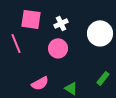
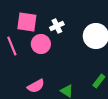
pink circle: (58, 48) -> (41, 44), moved

